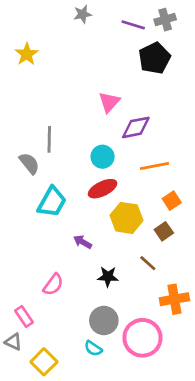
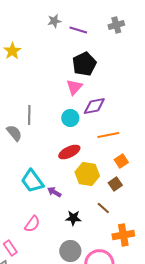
purple line: (133, 25) -> (78, 30), moved
black pentagon: (154, 58) -> (84, 64), moved
cyan circle: (103, 157) -> (70, 118), moved
cyan trapezoid: (52, 202) -> (32, 181), moved, turned 115

